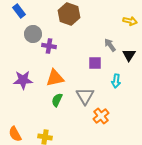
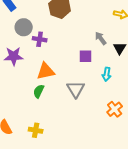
purple star: (23, 80) -> (14, 56), moved
green semicircle: (57, 100) -> (39, 91), moved
orange cross: (101, 116) -> (115, 109), moved

